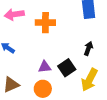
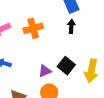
black arrow: (88, 48) -> (71, 26), moved

